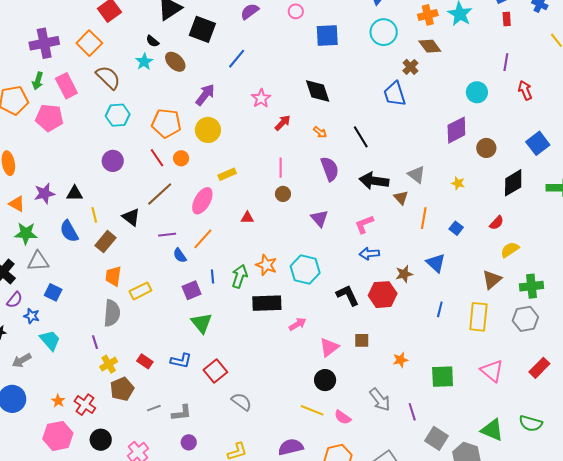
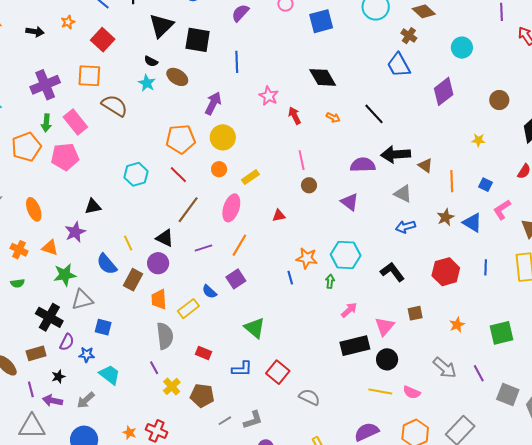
orange square: (89, 43) -> (89, 76), turned -30
blue line: (237, 59) -> (237, 62), turned -30
cyan circle: (477, 92) -> (462, 48), moved
cyan hexagon: (118, 115) -> (136, 174), moved
red arrow: (283, 123) -> (295, 116), turned -60
purple diamond: (456, 130) -> (444, 91), moved
orange circle: (181, 158) -> (219, 169), moved
purple circle: (113, 161) -> (158, 263), moved
purple semicircle: (330, 169) -> (363, 165), moved, turned -60
gray triangle: (416, 175) -> (403, 194), moved
black triangle: (75, 193) -> (93, 206), moved
pink L-shape: (364, 224) -> (502, 210), moved
brown rectangle: (106, 242) -> (133, 280), moved
blue semicircle: (180, 255) -> (209, 292), moved
brown star: (404, 274) -> (446, 217), moved
green arrow: (240, 276) -> (330, 281), moved, size x0.6
blue line: (212, 277) -> (290, 278), moved
purple square: (192, 290) -> (236, 279), moved
red hexagon: (383, 295) -> (446, 272), moved
black rectangle: (267, 303) -> (355, 346), moved
red rectangle: (145, 361) -> (204, 353), moved
brown pentagon: (122, 389) -> (202, 395), moved, turned -30

